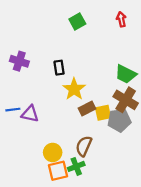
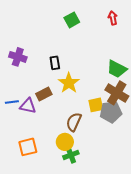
brown rectangle: (87, 108) -> (44, 94), moved
brown semicircle: (84, 146) -> (74, 122), moved
yellow circle: (53, 152) -> (65, 142), moved
orange square: (58, 171) -> (28, 147), moved

